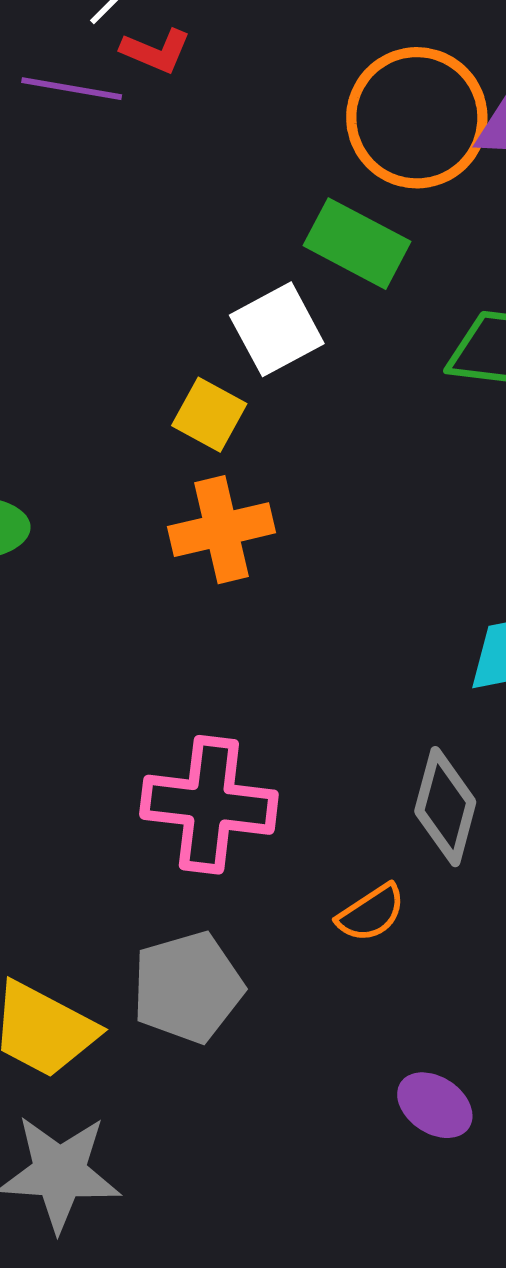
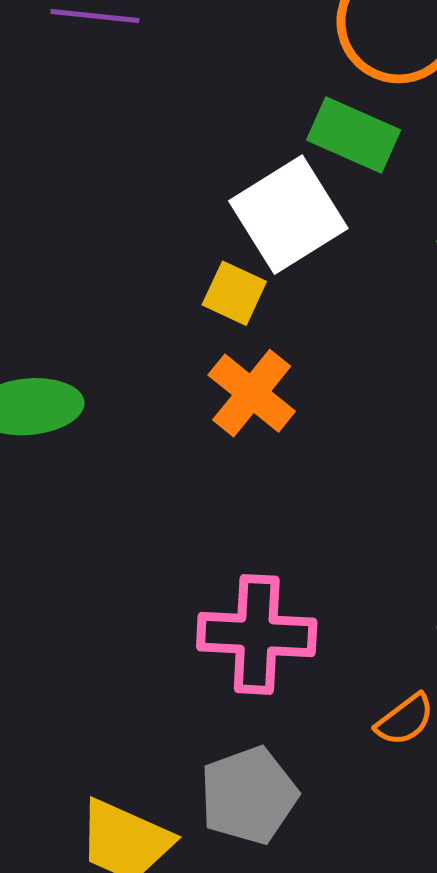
white square: (277, 329) -> (288, 215), size x1.4
orange cross: (222, 530) -> (252, 393), turned -34

